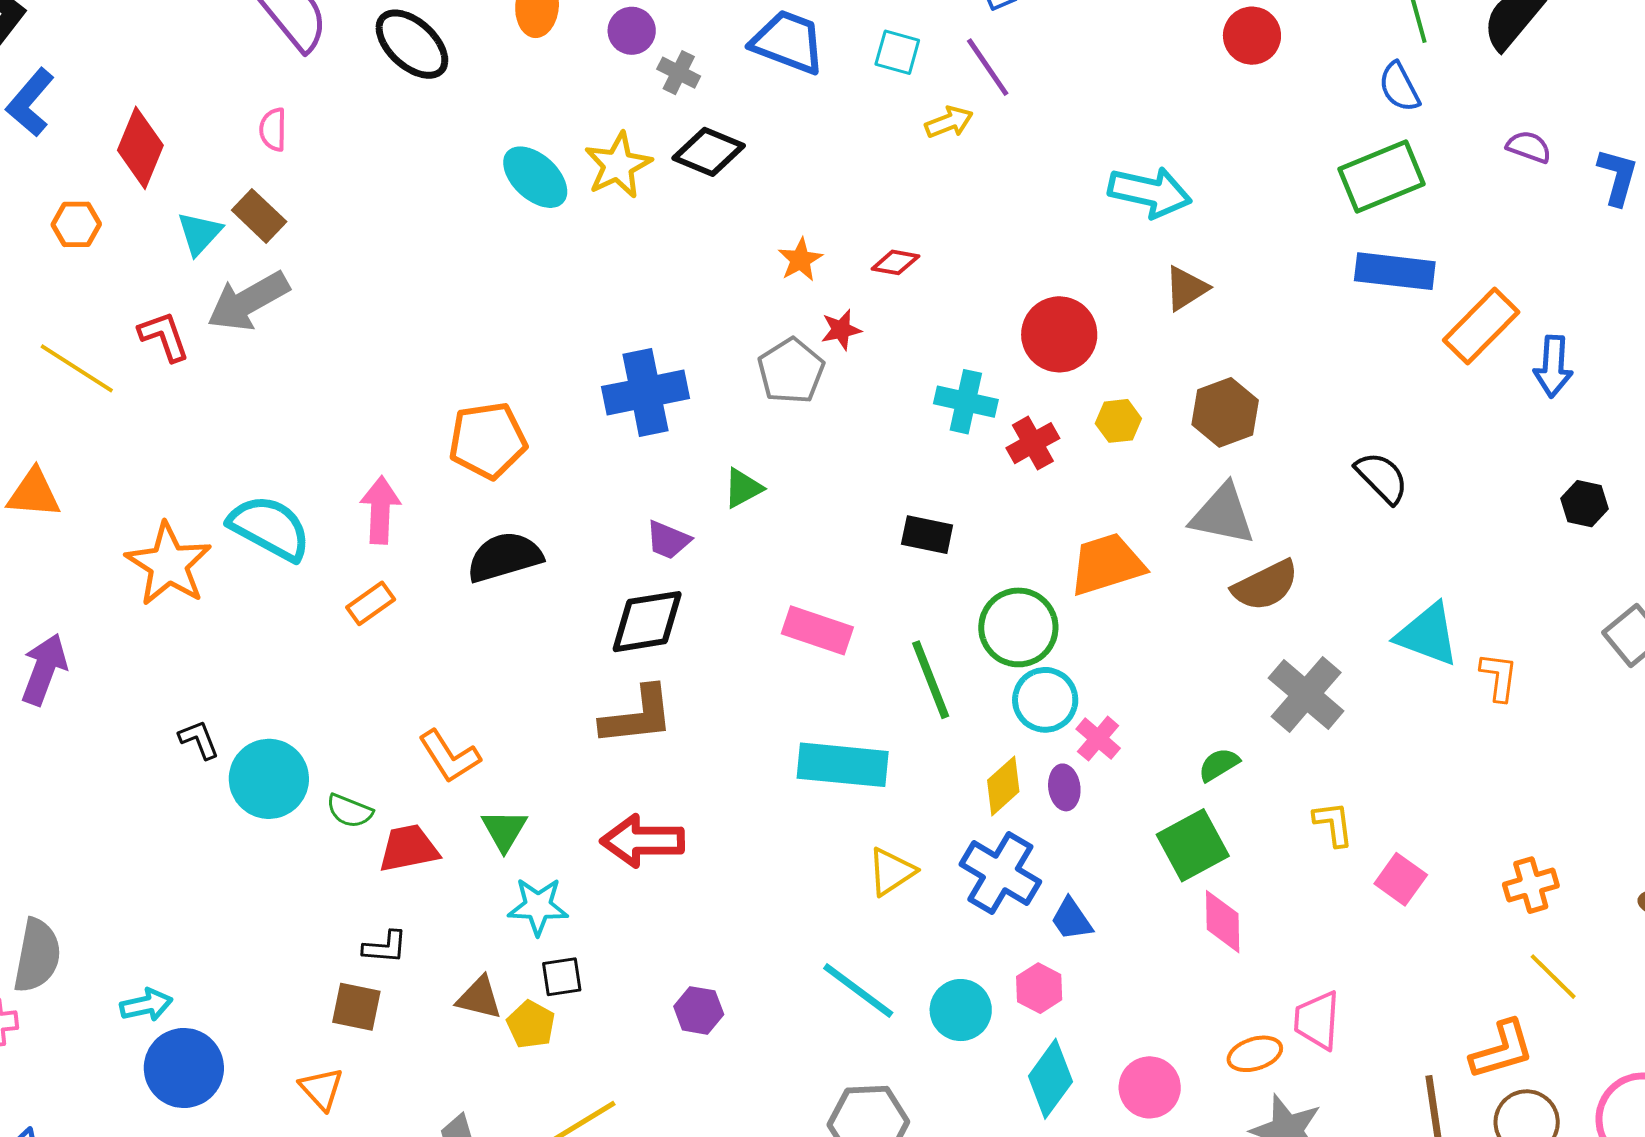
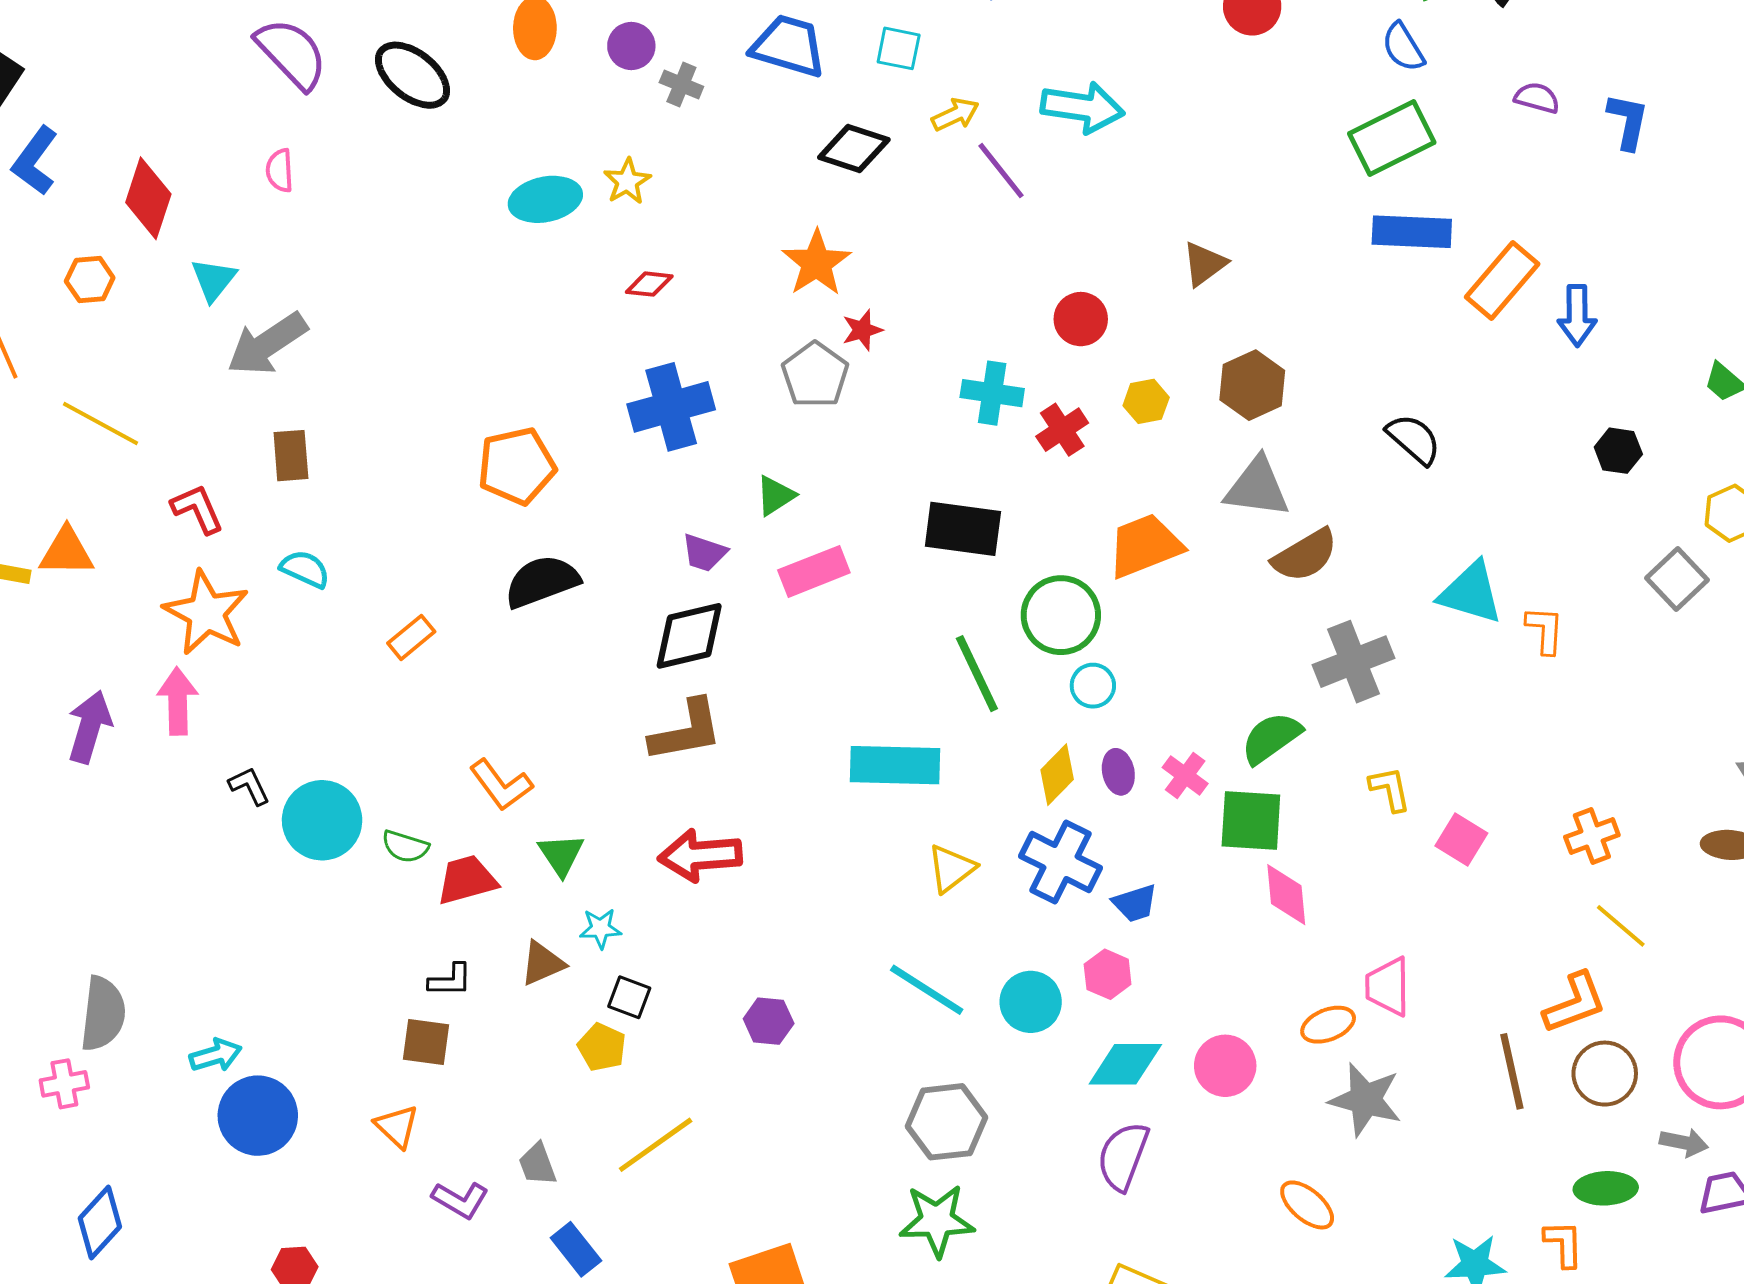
purple line: (988, 67) -> (1001, 171), moved
black diamond: (709, 152) -> (854, 148), moved
yellow star: (618, 165) -> (627, 181), size x0.7
cyan ellipse: (535, 177) -> (545, 199), turned -50
cyan arrow: (1150, 192) -> (1083, 107), moved
brown rectangle: (259, 216) -> (291, 456), moved, turned 46
orange star: (800, 260) -> (816, 263), size x1.5
red diamond: (895, 262) -> (649, 284), moved
red circle: (1059, 334) -> (1081, 319), size x0.7
red L-shape: (164, 336) -> (197, 509), moved
pink arrow: (380, 510) -> (178, 701), moved
cyan semicircle: (270, 528) -> (305, 569), size x0.6
black rectangle: (927, 535) -> (963, 529), size x1.5
pink rectangle: (817, 630) -> (814, 571), moved, turned -36
gray cross: (1306, 694) -> (1354, 662), turned 32
cyan circle: (1045, 700) -> (1093, 686), size x0.7
pink cross: (1098, 739) -> (1185, 775), moved
green semicircle: (1219, 765) -> (1271, 738), size x1.5
green square: (1193, 845) -> (1251, 820), turned 36
cyan star: (538, 906) -> (600, 928), size x0.7
blue trapezoid: (1072, 919) -> (1135, 903), turned -69
black square: (562, 977) -> (629, 997), turned 33
brown triangle: (479, 998) -> (542, 963), moved, turned -33
cyan diamond: (1050, 1079) -> (1125, 1064), turned 58

